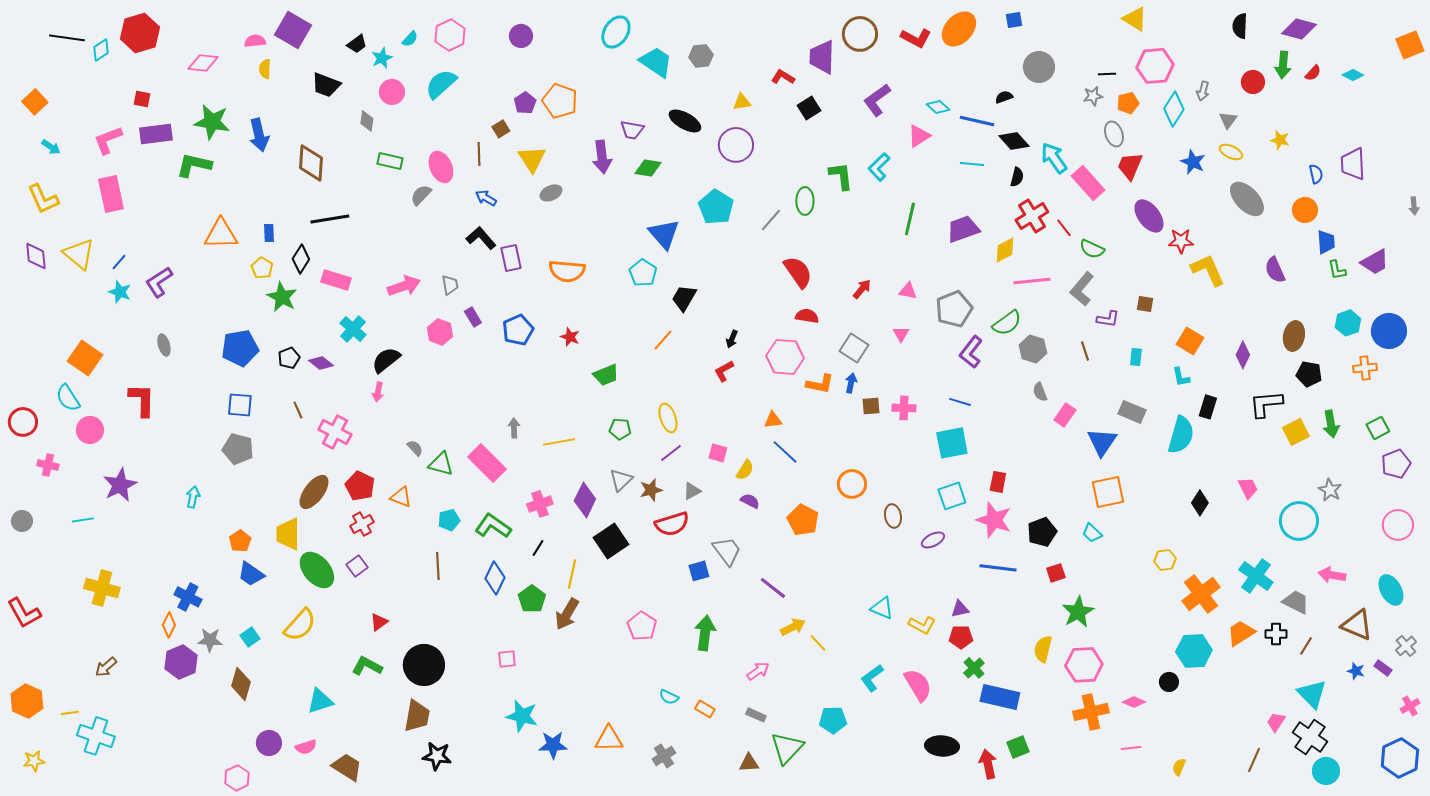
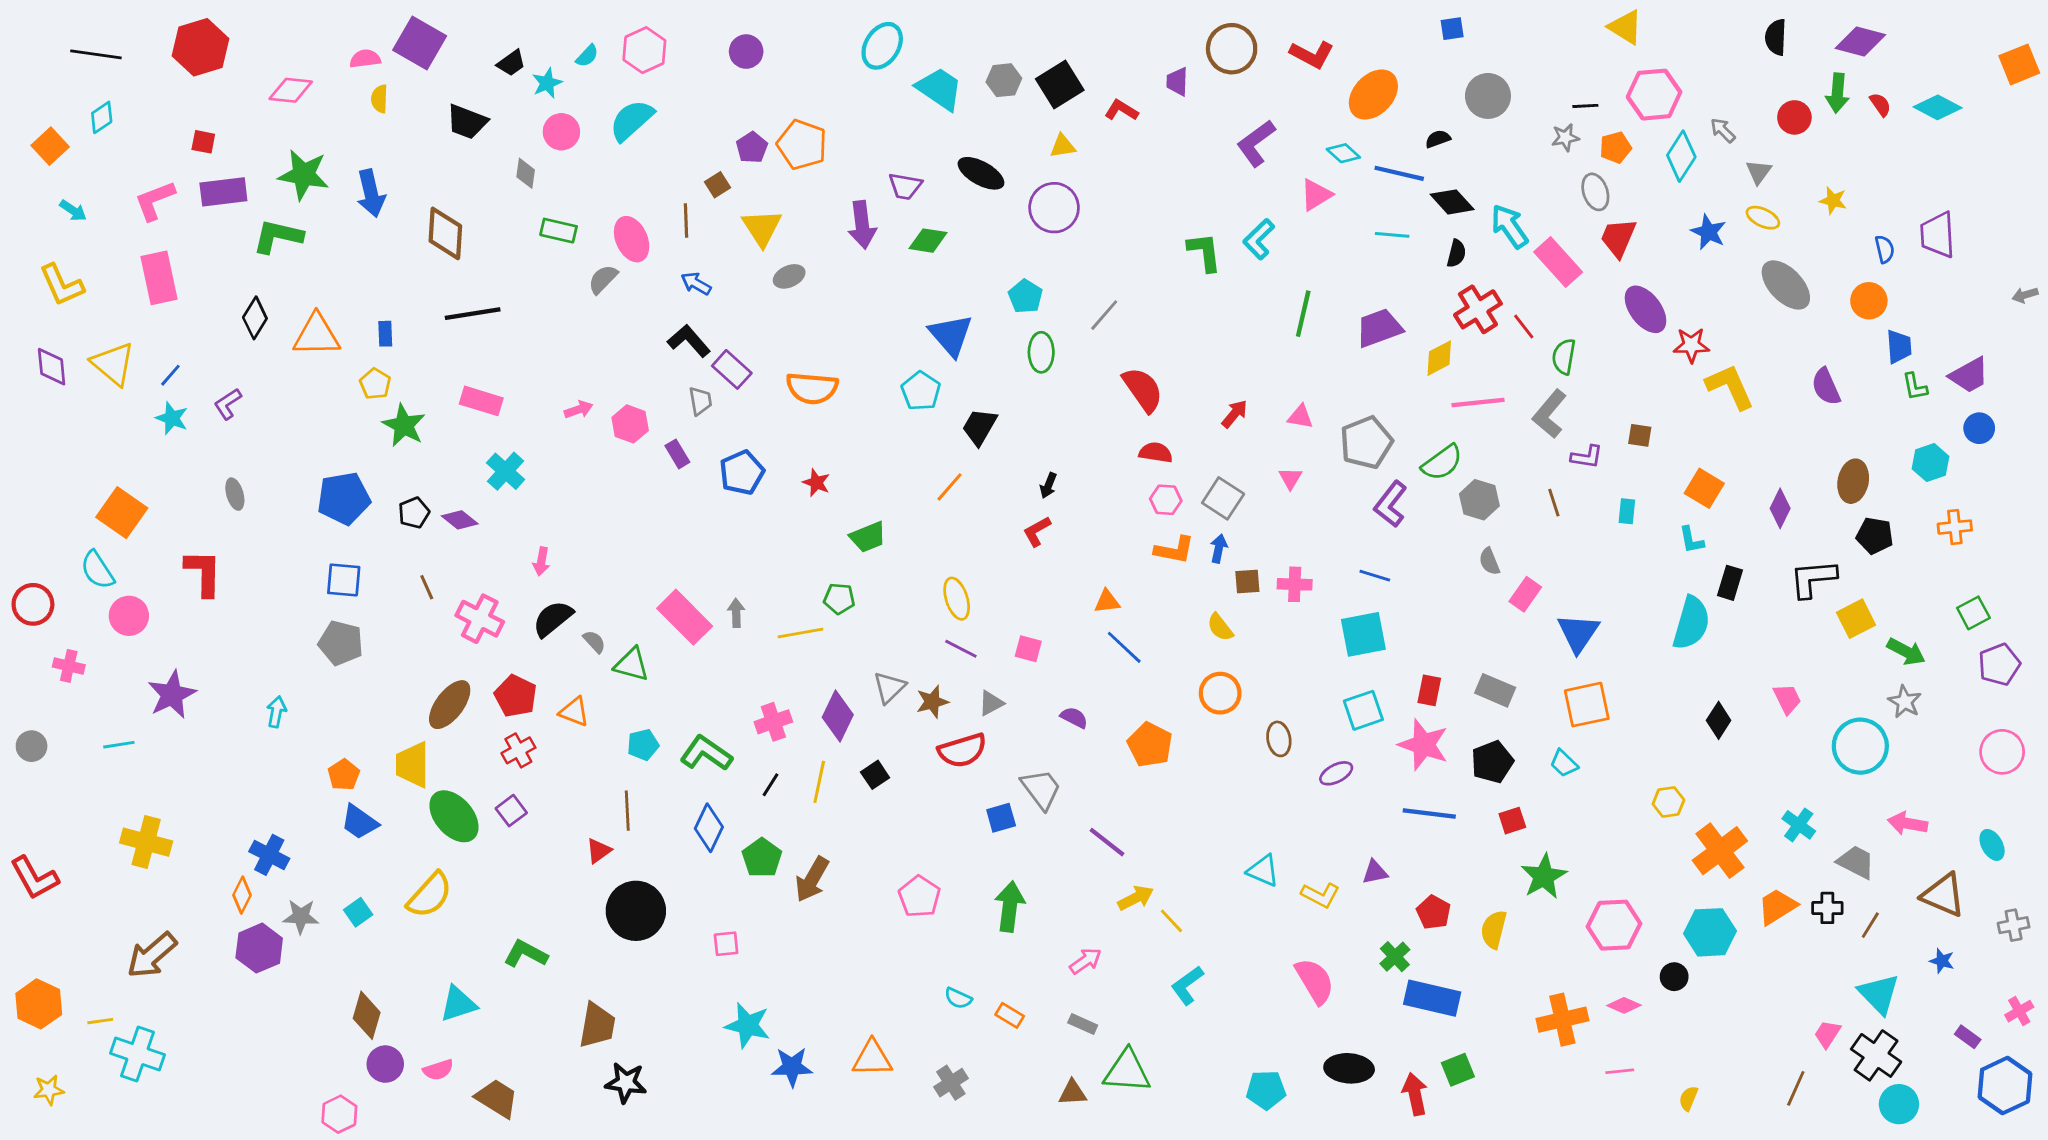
orange ellipse: (959, 29) -> (1373, 95), moved
cyan diamond: (101, 50) -> (102, 117), moved
purple trapezoid: (822, 57) -> (1177, 82), size x0.6
red semicircle: (1313, 73) -> (1880, 105), turned -78
cyan diamond: (1353, 75) -> (1938, 107), size x1.5
gray arrow: (1203, 91) -> (1723, 130), turned 120
black square: (809, 108) -> (1060, 84), moved, size x1.4
green ellipse: (805, 201) -> (1041, 352), moved
gray arrow: (1414, 206) -> (2025, 295), turned 78
cyan pentagon: (716, 207) -> (1025, 296), size x0.7
green semicircle: (1092, 249) -> (1564, 357), turned 75
purple rectangle: (511, 258) -> (732, 369), turned -36
black diamond: (301, 259) -> (255, 318), moved
purple L-shape: (159, 282) -> (228, 404), size x0.7
gray trapezoid: (450, 285) -> (700, 401), moved
pink arrow: (404, 286) -> (579, 410), size x0.6
blue circle: (1389, 331) -> (1979, 428), moved, size x0.6
pink hexagon: (440, 332) -> (630, 424), moved
pink hexagon: (785, 357) -> (1166, 500), moved, size x0.6
black semicircle: (386, 360) -> (553, 619), moved
gray rectangle: (1132, 412) -> (1495, 690), moved
green arrow: (1331, 424) -> (1906, 652), moved, turned -52
green pentagon: (620, 429) -> (839, 599), moved
purple line: (671, 453) -> (961, 649), turned 65
pink rectangle: (487, 463) -> (685, 617), moved
yellow semicircle: (745, 470) -> (1220, 627), moved, turned 110
black square: (611, 541) -> (875, 775), size x0.6
yellow line: (572, 574) -> (819, 782), moved
cyan cross: (1256, 576) -> (1799, 825), size x0.7
cyan ellipse: (1391, 590) -> (1992, 845), size x0.7
red triangle: (379, 622) -> (599, 851), moved
red pentagon: (961, 637) -> (1434, 912), moved, turned 30
gray cross: (1406, 646) -> (2014, 925), turned 30
black circle: (424, 665) -> (636, 911), moved
pink hexagon: (1084, 665) -> (1614, 925), moved
brown arrow: (106, 667) -> (152, 955), size x1.6
purple rectangle: (1383, 668) -> (1968, 1037), moved
cyan L-shape: (872, 678) -> (1187, 985), moved
brown diamond: (241, 684) -> (367, 1015), moved
cyan pentagon: (833, 720) -> (1266, 1090), moved
green triangle: (787, 748) -> (1127, 1071), turned 51

